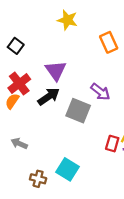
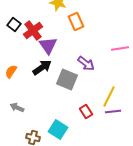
orange rectangle: (109, 42) -> (76, 22), moved
red cross: (19, 84) -> (33, 30), moved
red rectangle: (112, 144) -> (86, 112), moved, turned -48

